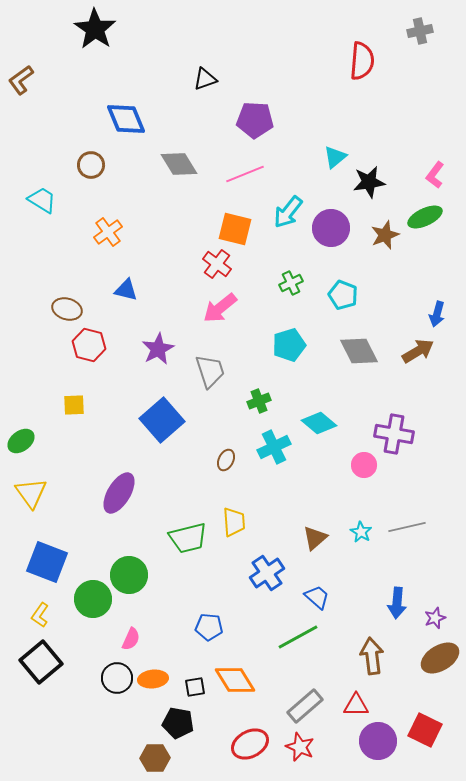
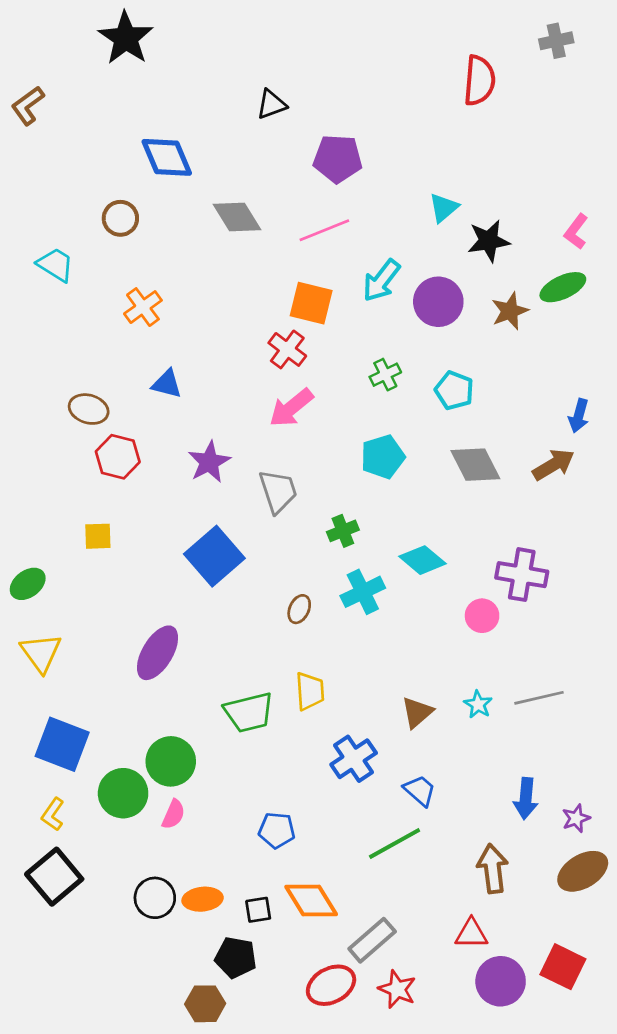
pink semicircle: (131, 639) -> (173, 814), moved
gray rectangle: (305, 706) -> (372, 940), moved

